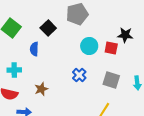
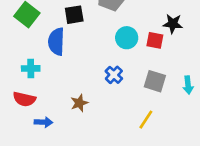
black square: (48, 28) -> (74, 15), turned 35
blue semicircle: (34, 49) -> (56, 42), size x1.5
brown star: (41, 89) -> (79, 103), moved

